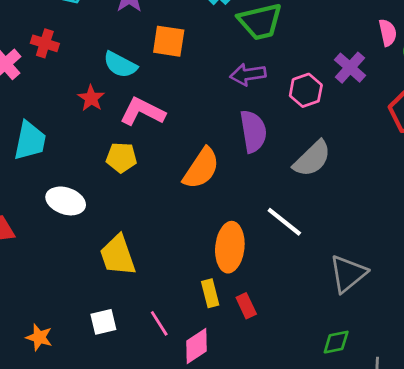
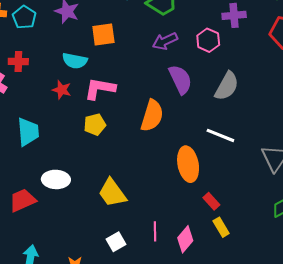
purple cross: (350, 68) -> (234, 15), turned -30
white ellipse: (66, 201) -> (56, 179), moved
yellow rectangle: (210, 293) -> (221, 227), moved
pink line: (159, 323) -> (155, 231), turned 48

